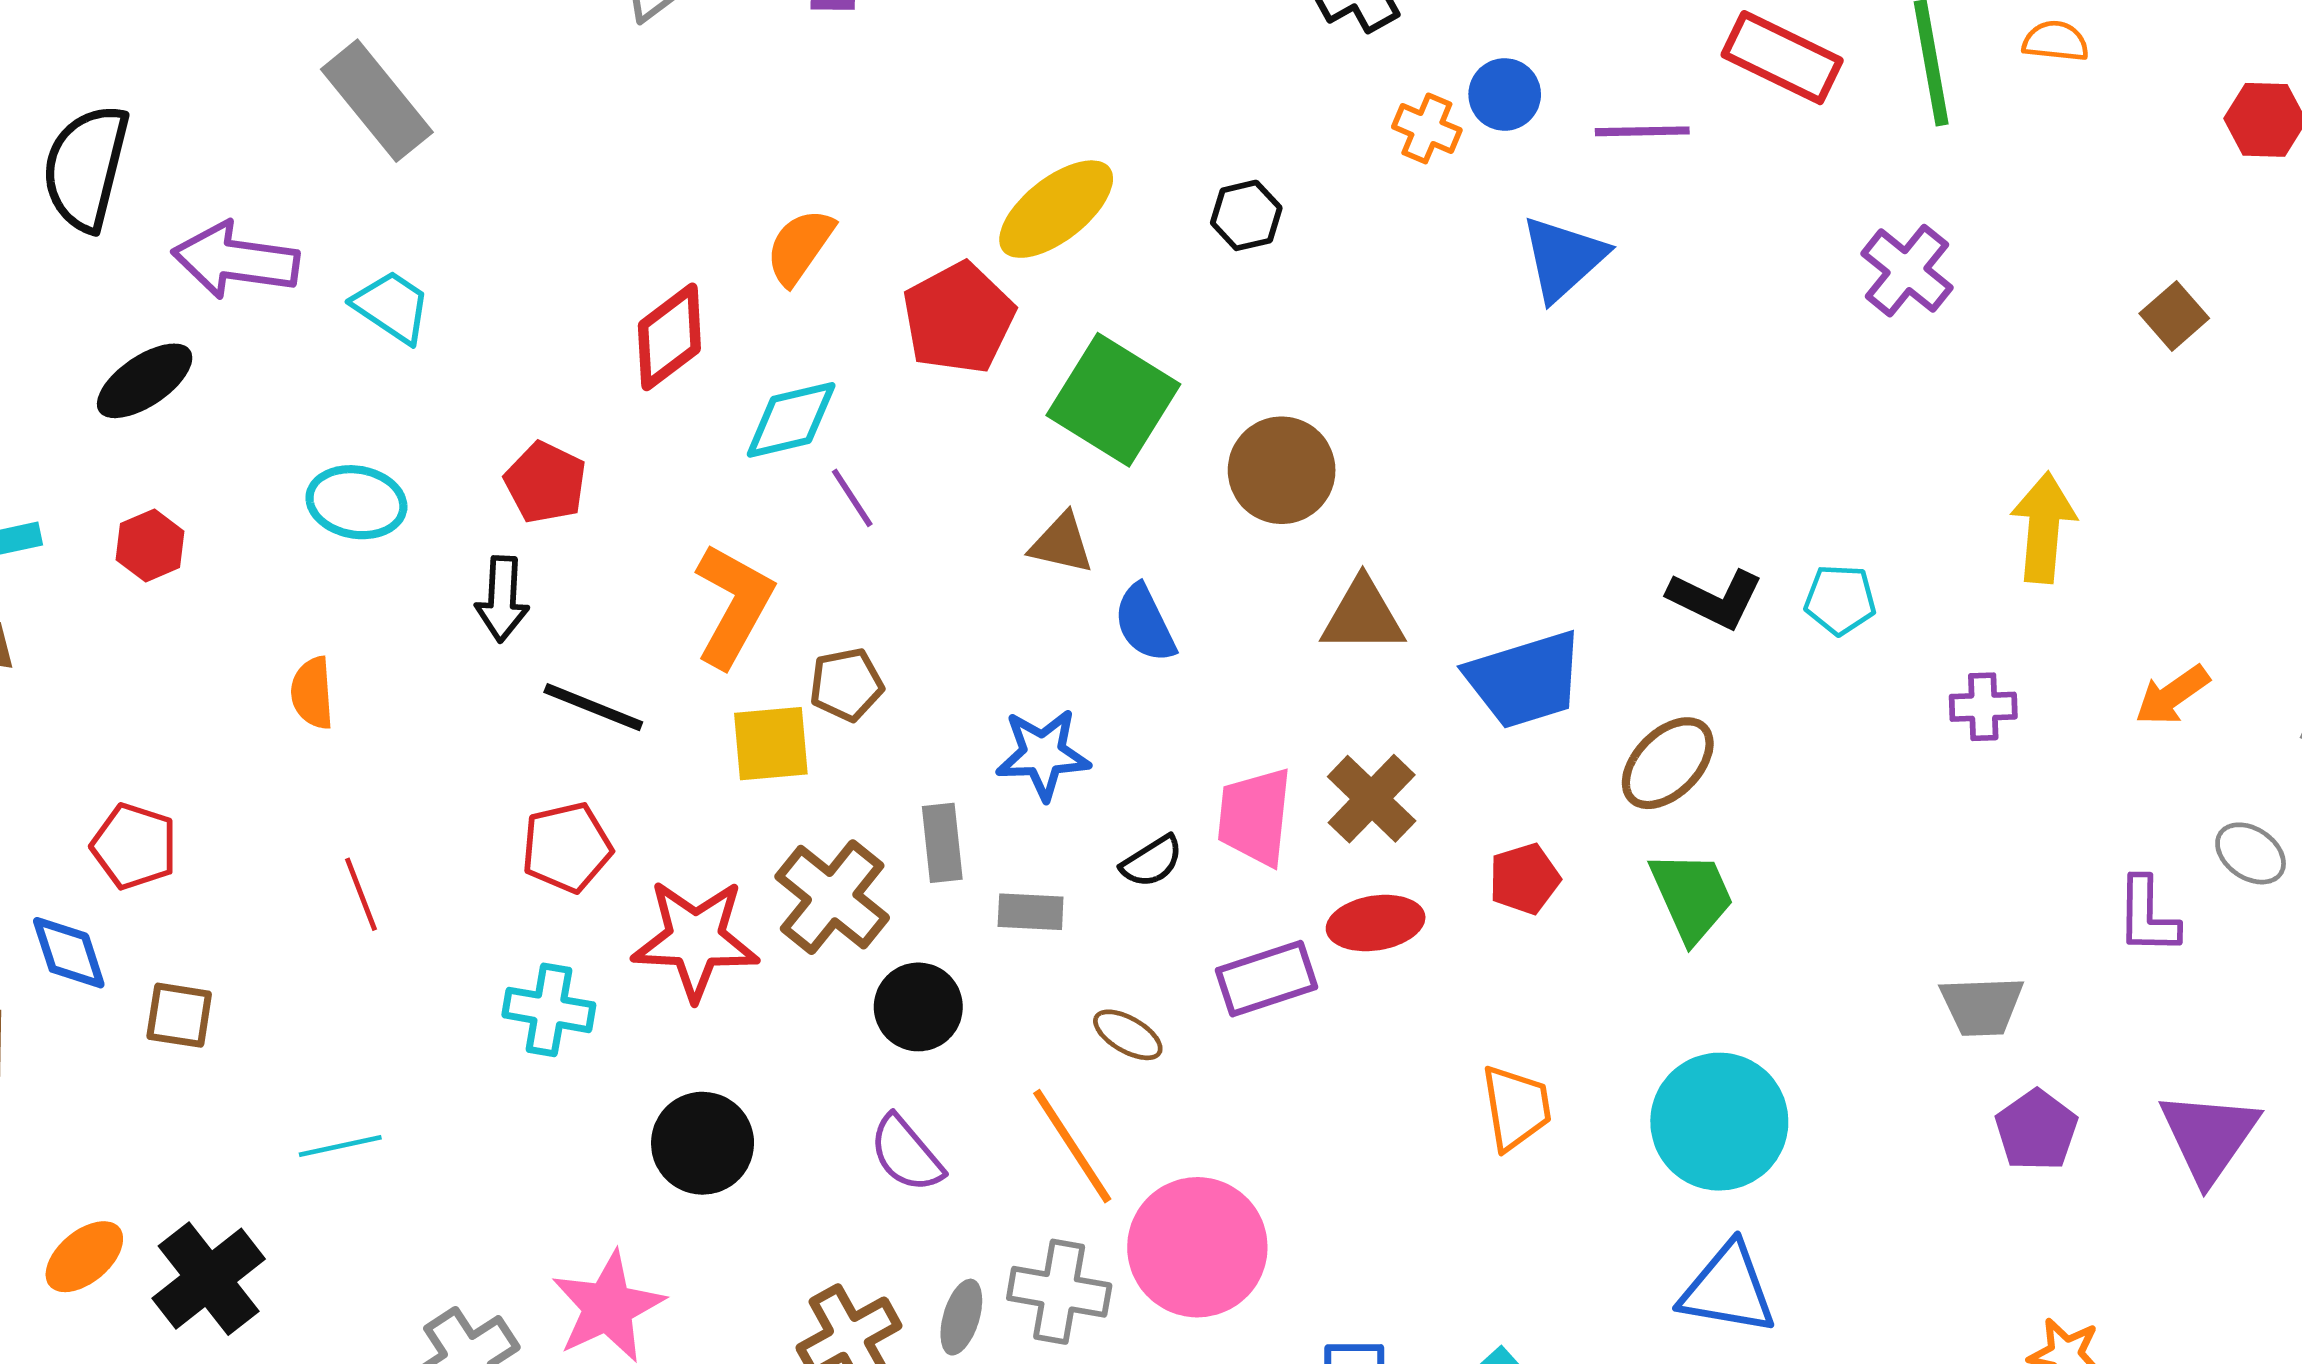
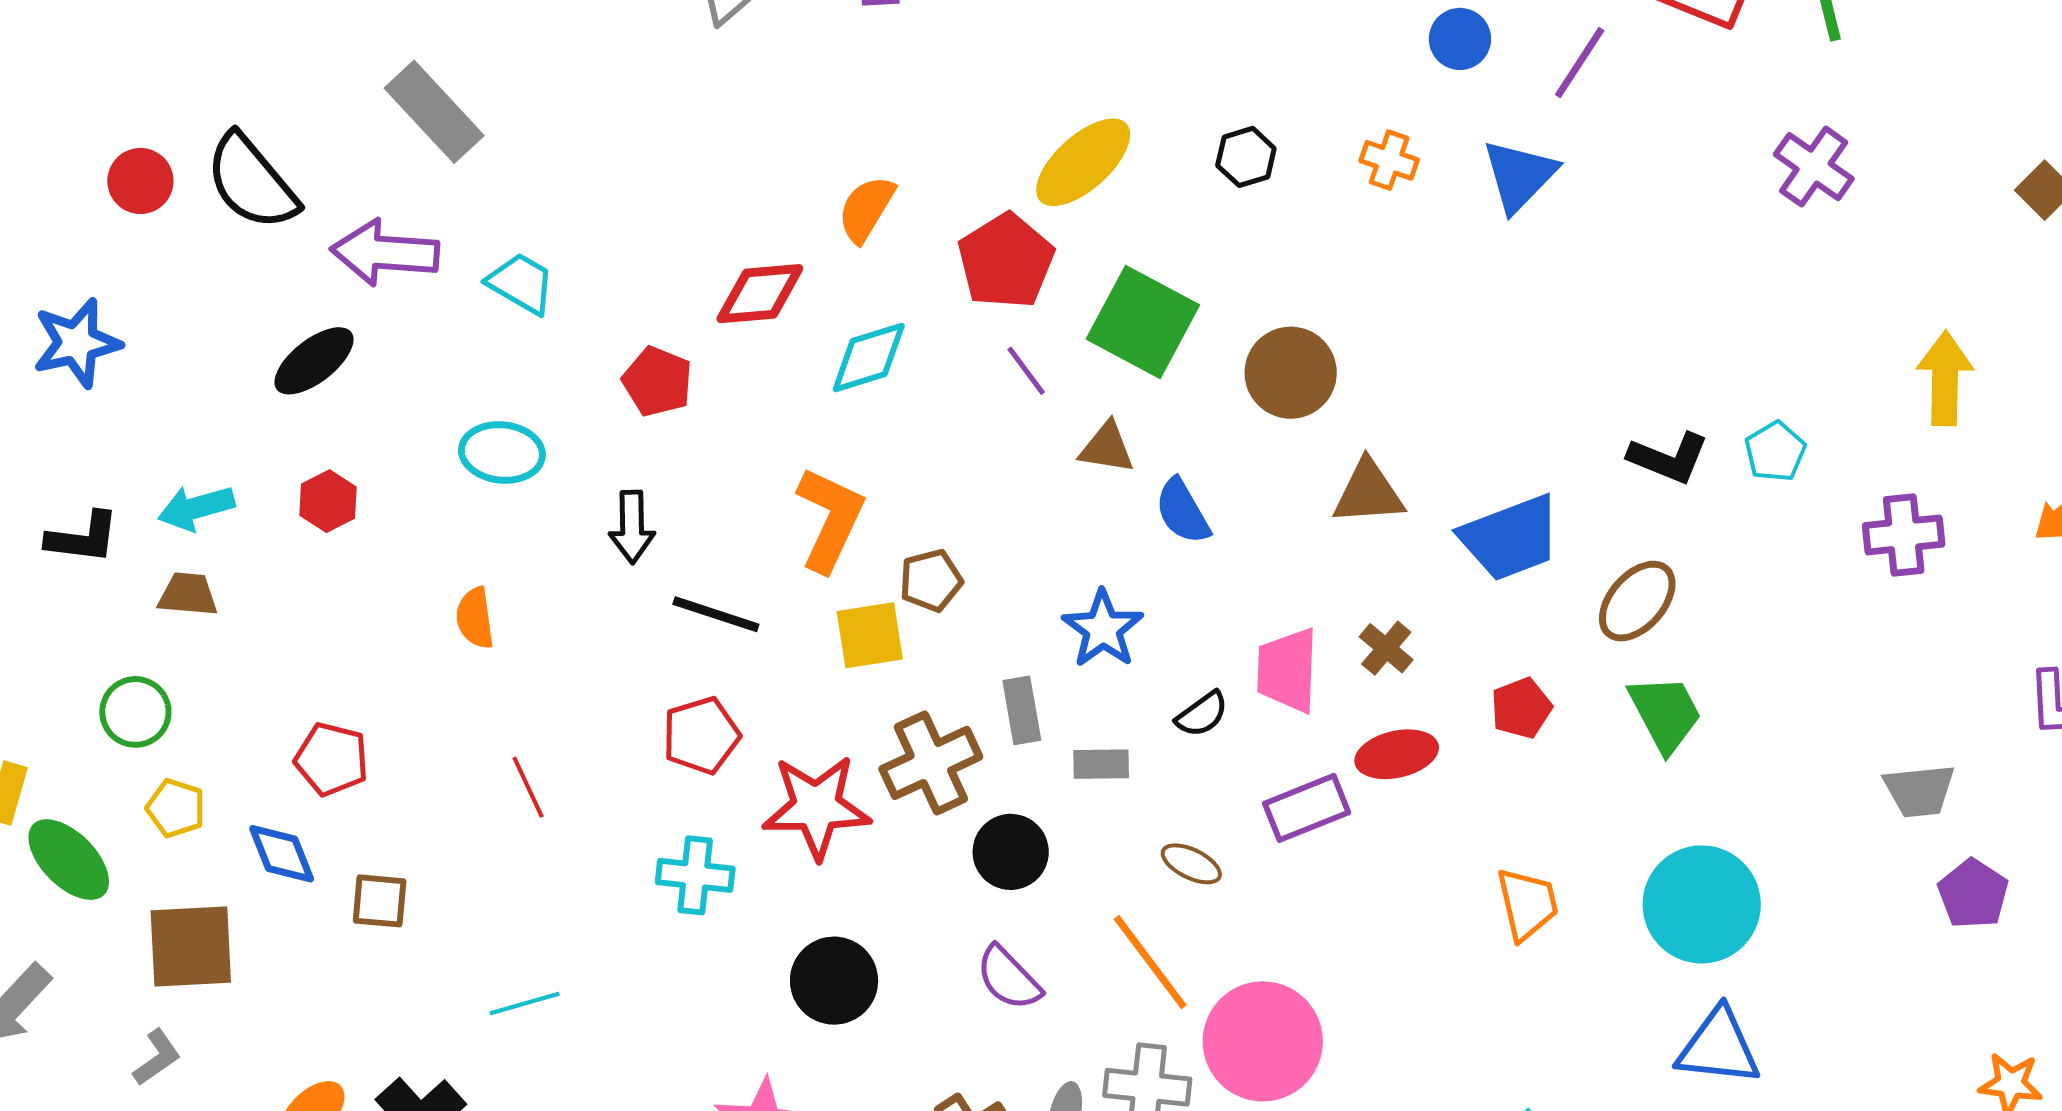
gray rectangle: (377, 101) -> (434, 112), moved
orange cross: (1427, 128) -> (1389, 160), moved
purple line: (1642, 131) -> (1580, 63), turned -52
black semicircle: (86, 168) -> (252, 182), turned -50
red diamond: (669, 337) -> (760, 294), turned 36
red pentagon: (545, 482) -> (657, 381), moved
purple line: (852, 498) -> (1026, 371), moved
cyan pentagon: (1840, 600) -> (1775, 452), turned -30
purple cross: (1983, 707) -> (1904, 535), size x1.4
blue star: (1043, 754) -> (1103, 629), turned -30
brown cross: (1372, 799) -> (1386, 648), size x0.7
brown cross: (832, 897) -> (931, 763), turned 30

